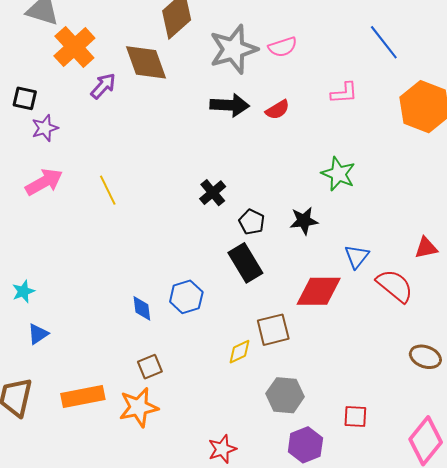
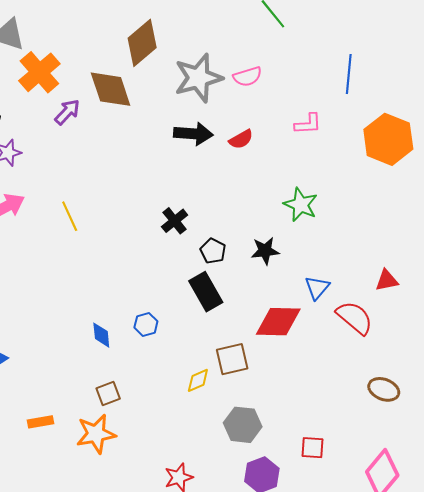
blue line: (384, 42) -> (349, 74), turned 42
blue hexagon: (186, 297) -> (146, 324), size x0.7
orange rectangle: (83, 396) -> (40, 422), size x0.6

